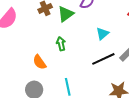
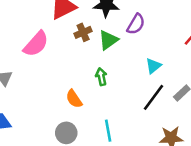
black line: (103, 59) -> (153, 97), turned -30

